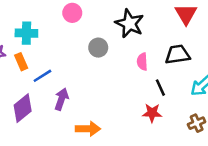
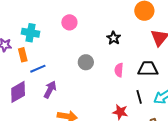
black star: (130, 23) -> (114, 38), size x0.6
gray circle: (98, 48) -> (86, 62), moved
black line: (160, 88) -> (139, 97), moved

